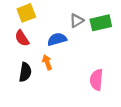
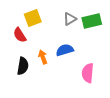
yellow square: (26, 13) -> (33, 18), moved
blue semicircle: (57, 39) -> (65, 50), moved

